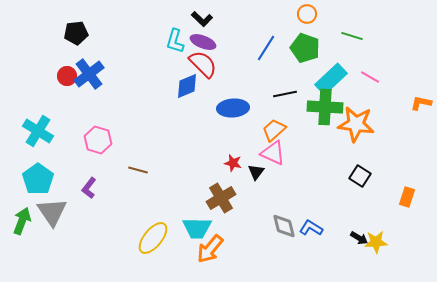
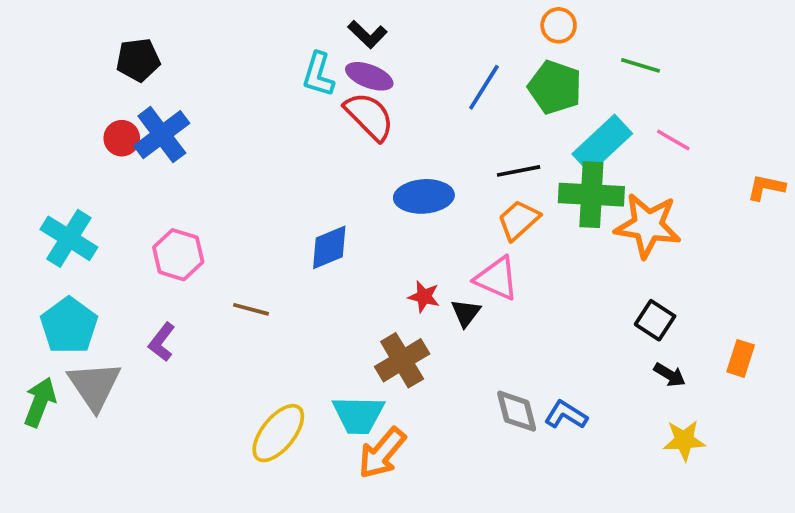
blue diamond: (187, 86) -> (329, 247), moved
orange trapezoid: (274, 130) -> (519, 220), moved
black arrow: (359, 238) -> (670, 375), moved

